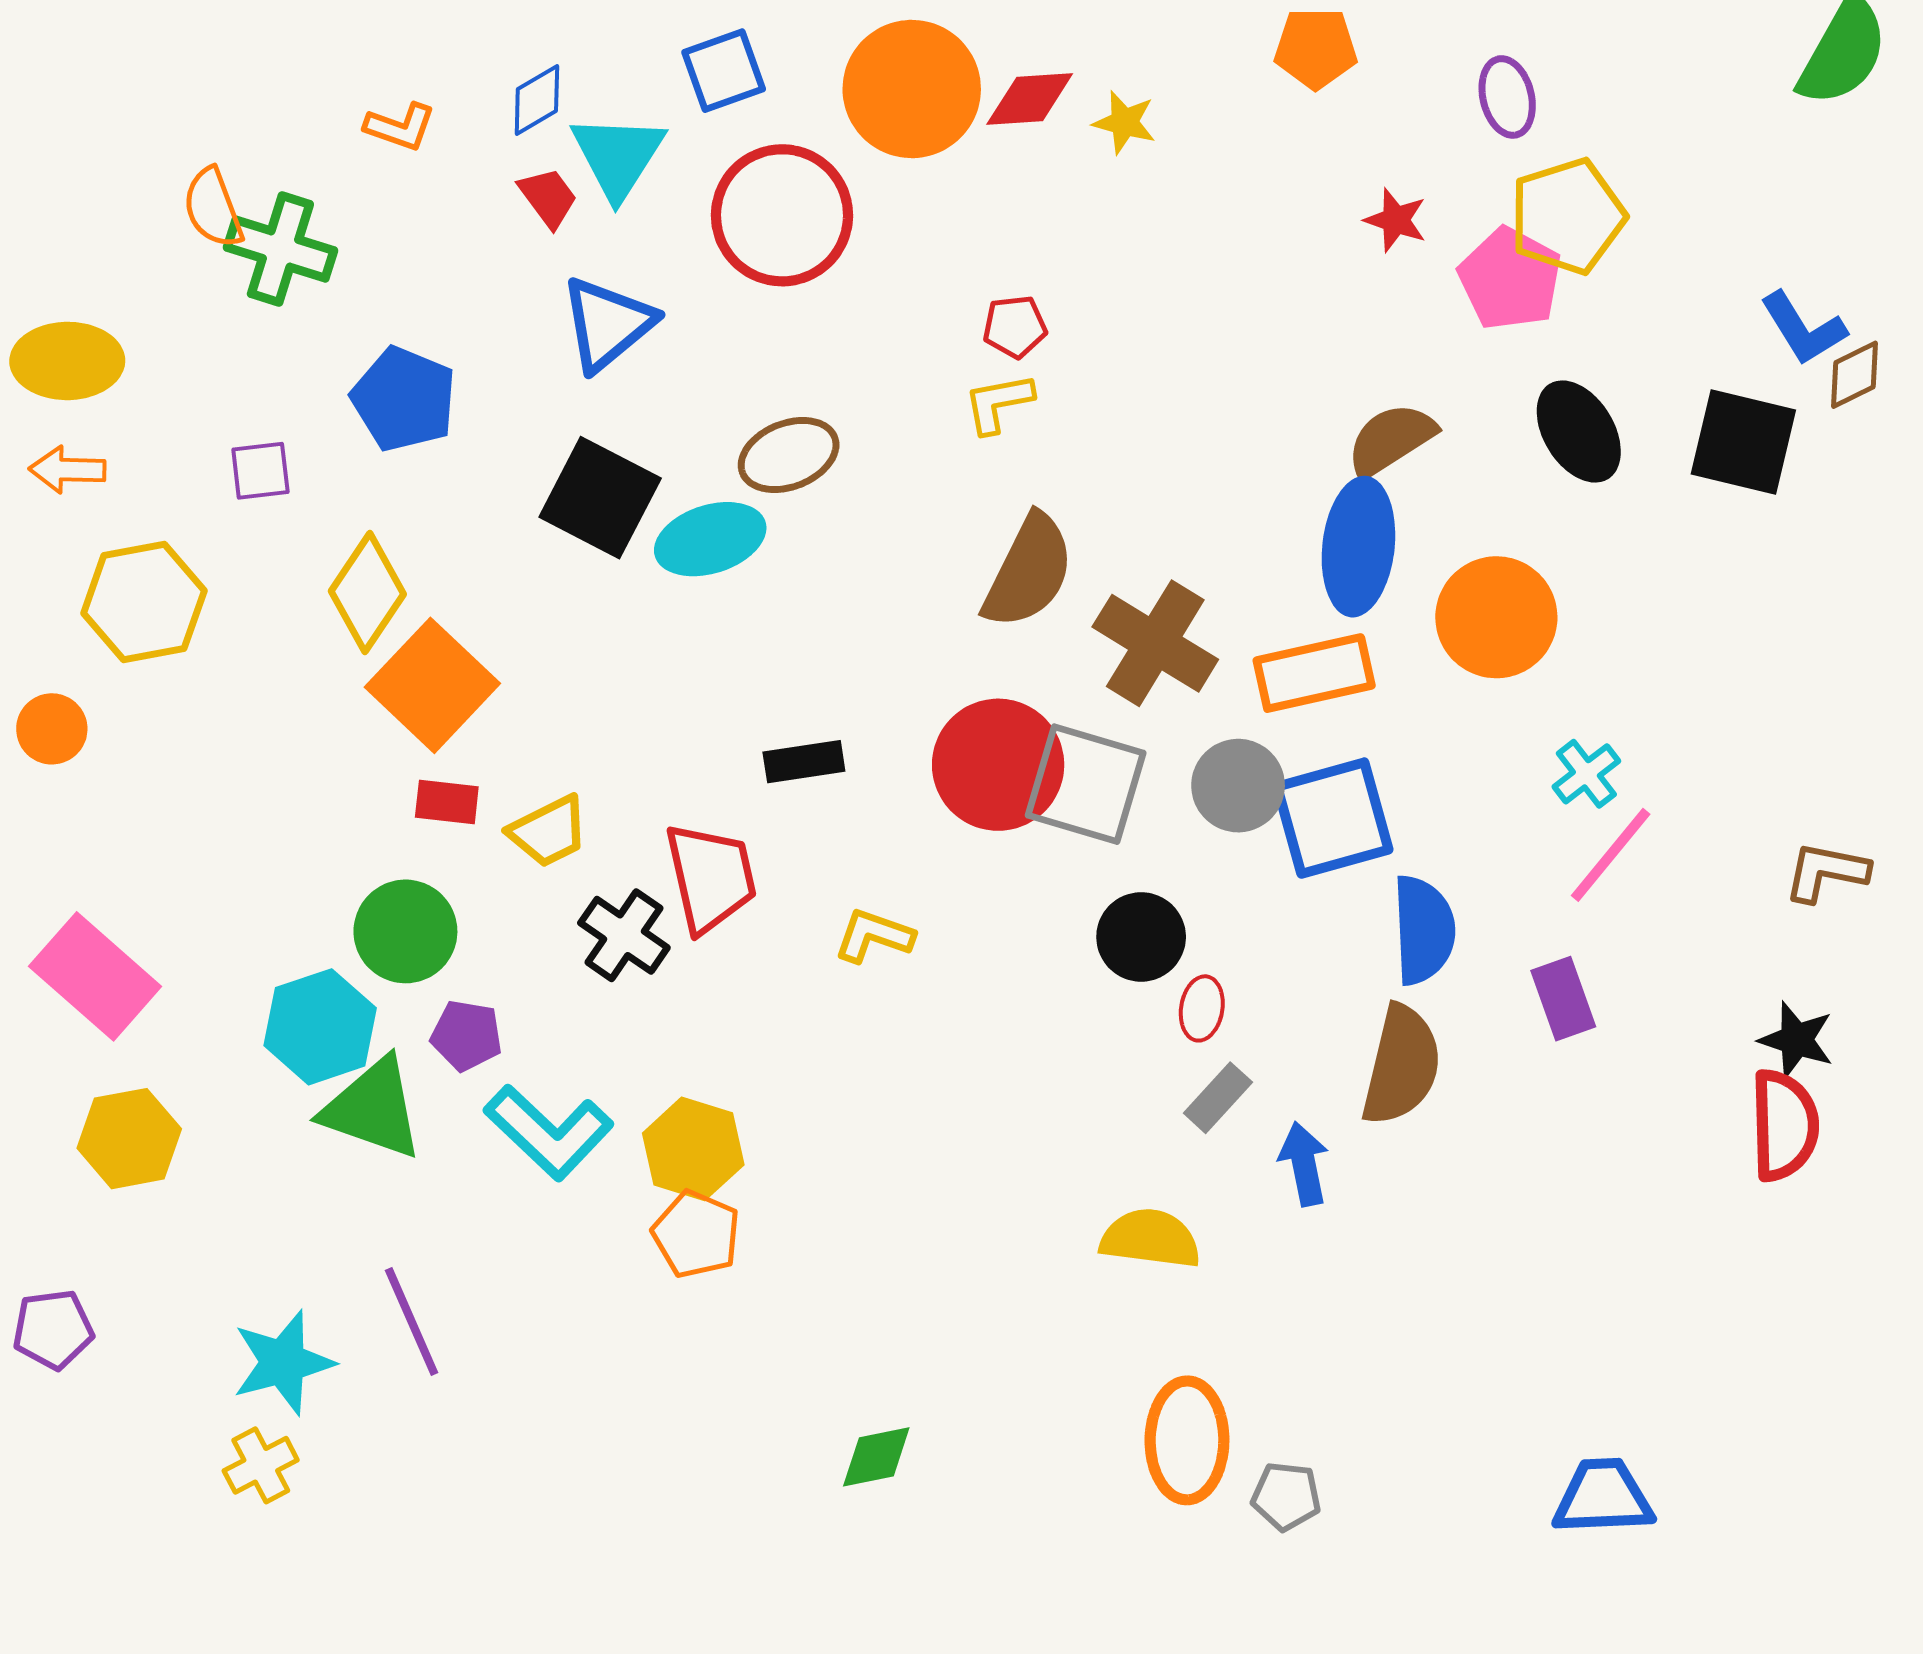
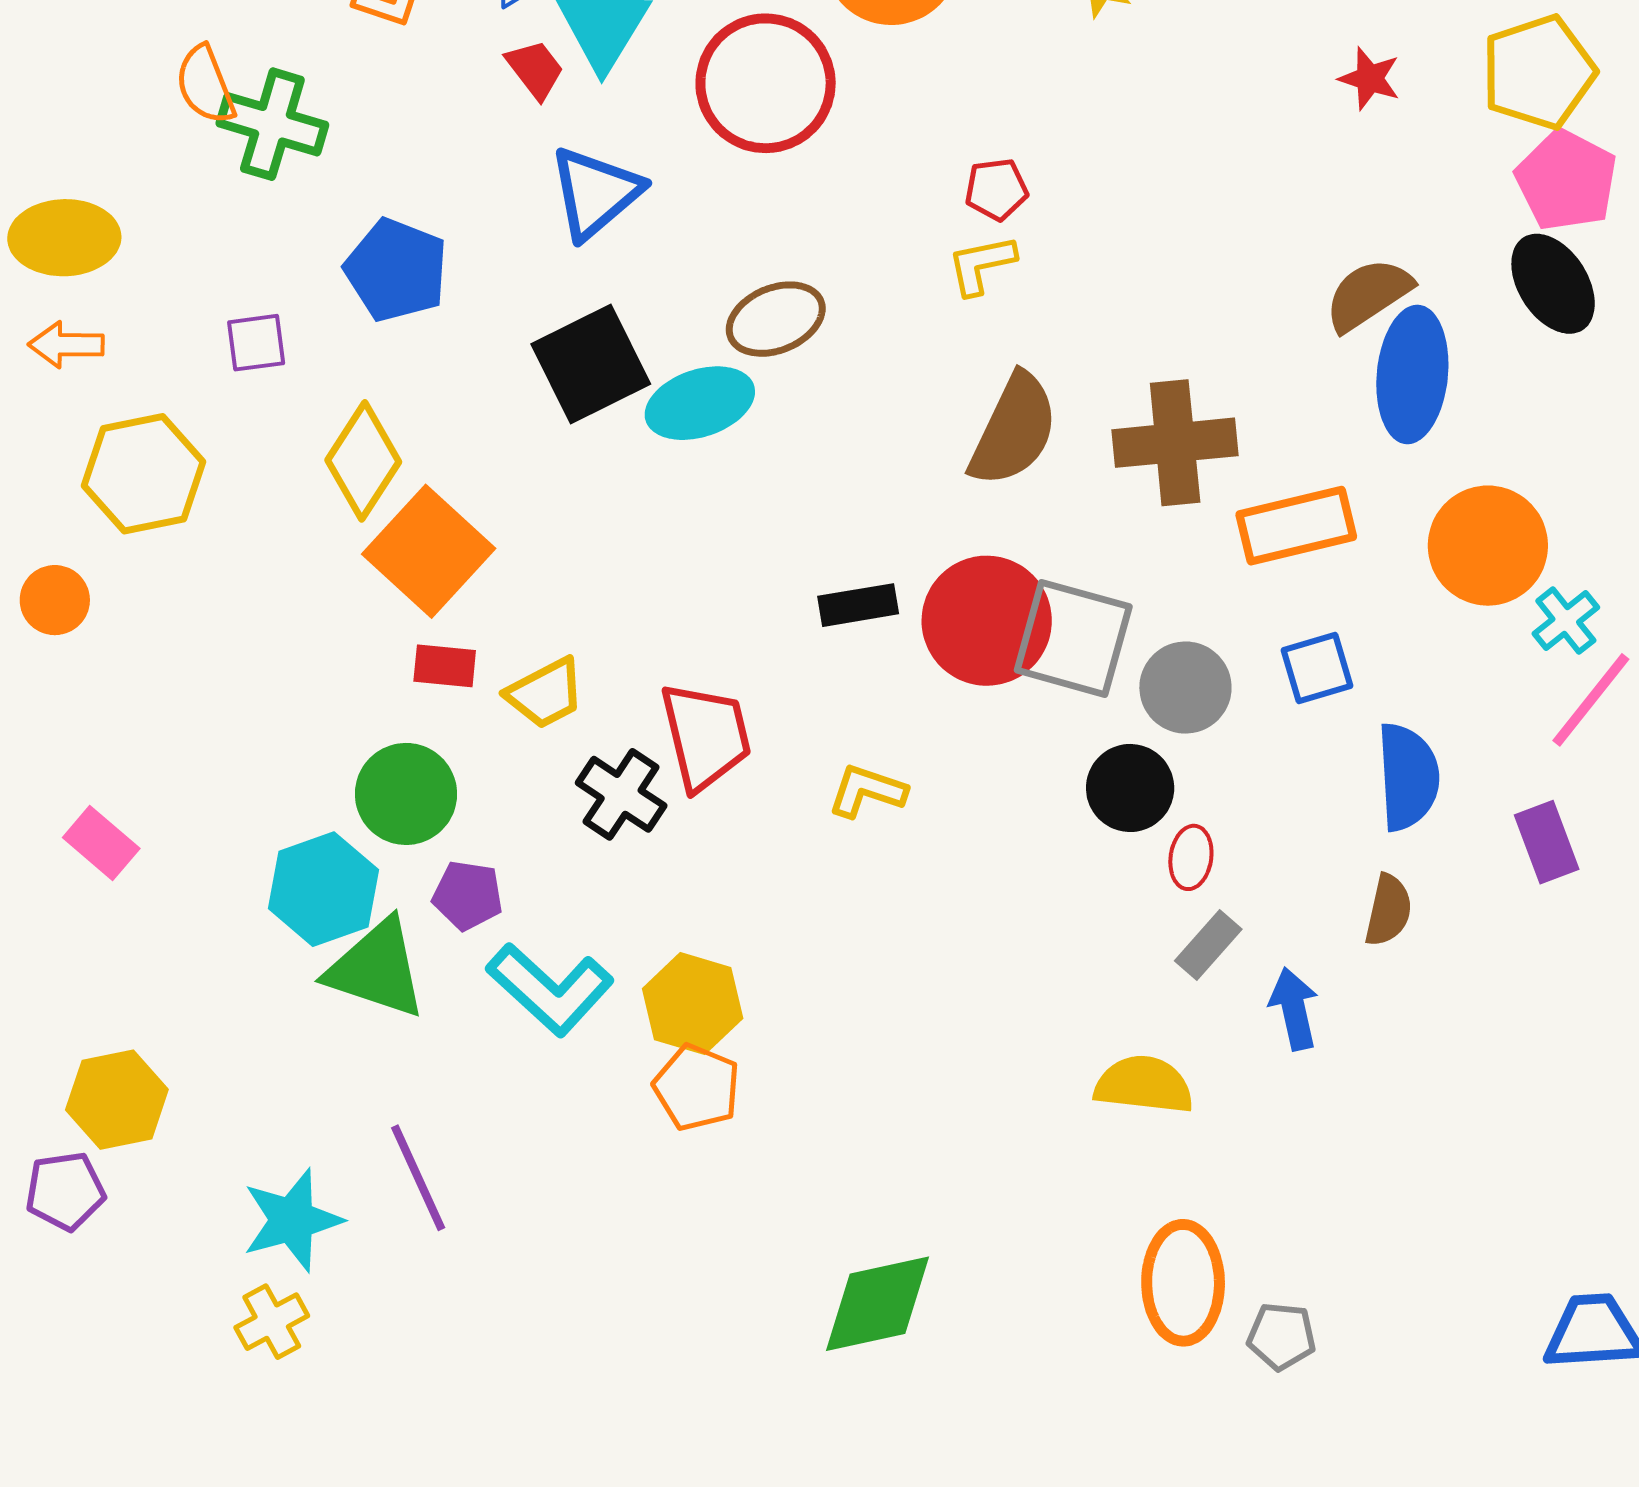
pink pentagon: (1510, 279) -> (1566, 180), moved
black square: (600, 498) -> (591, 364), turned 37
blue ellipse: (1358, 547) -> (1412, 374), moved
orange circle: (1496, 617) -> (1488, 546), moved
brown cross: (1155, 643) -> (1175, 443), moved, turned -36
black rectangle: (804, 762) -> (858, 605), moved
gray circle: (1238, 786) -> (1185, 688), moved
blue square: (1333, 818) -> (1317, 668), size x0.6
pink rectangle: (95, 976) -> (101, 843), size x0.6
brown semicircle: (1401, 1065) -> (1388, 910), size x0.6
yellow hexagon: (129, 1139) -> (117, 1100), moved
green diamond: (876, 1457) -> (878, 1304), size x1.6

